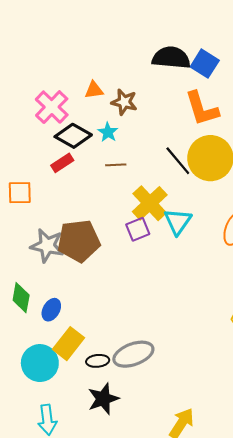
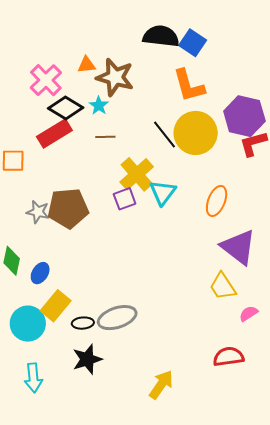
brown star: (124, 102) -> (115, 77), size x1.5
red rectangle: (62, 163) -> (54, 134), size x1.6
gray star: (47, 246) -> (38, 212), size x0.7

